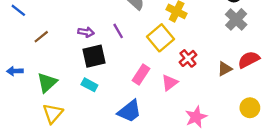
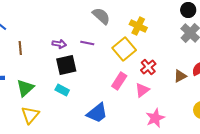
purple line: (118, 31) -> (87, 43), turned -48
brown line: (41, 37) -> (20, 48), turned -56
pink rectangle: (141, 75) -> (119, 81), moved
pink triangle: (170, 83) -> (142, 90), moved

